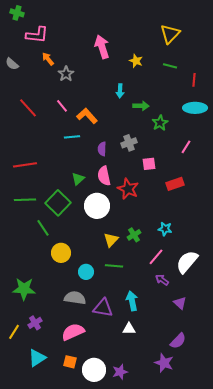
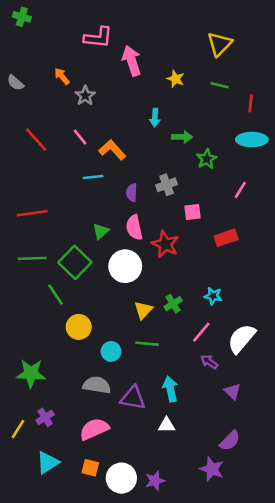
pink L-shape: (37, 35) -> (98, 37), moved

